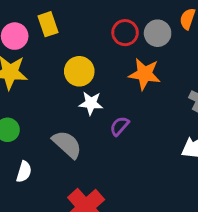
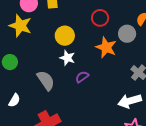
gray circle: (158, 33) -> (127, 34), moved
white semicircle: (24, 172) -> (14, 100), moved

